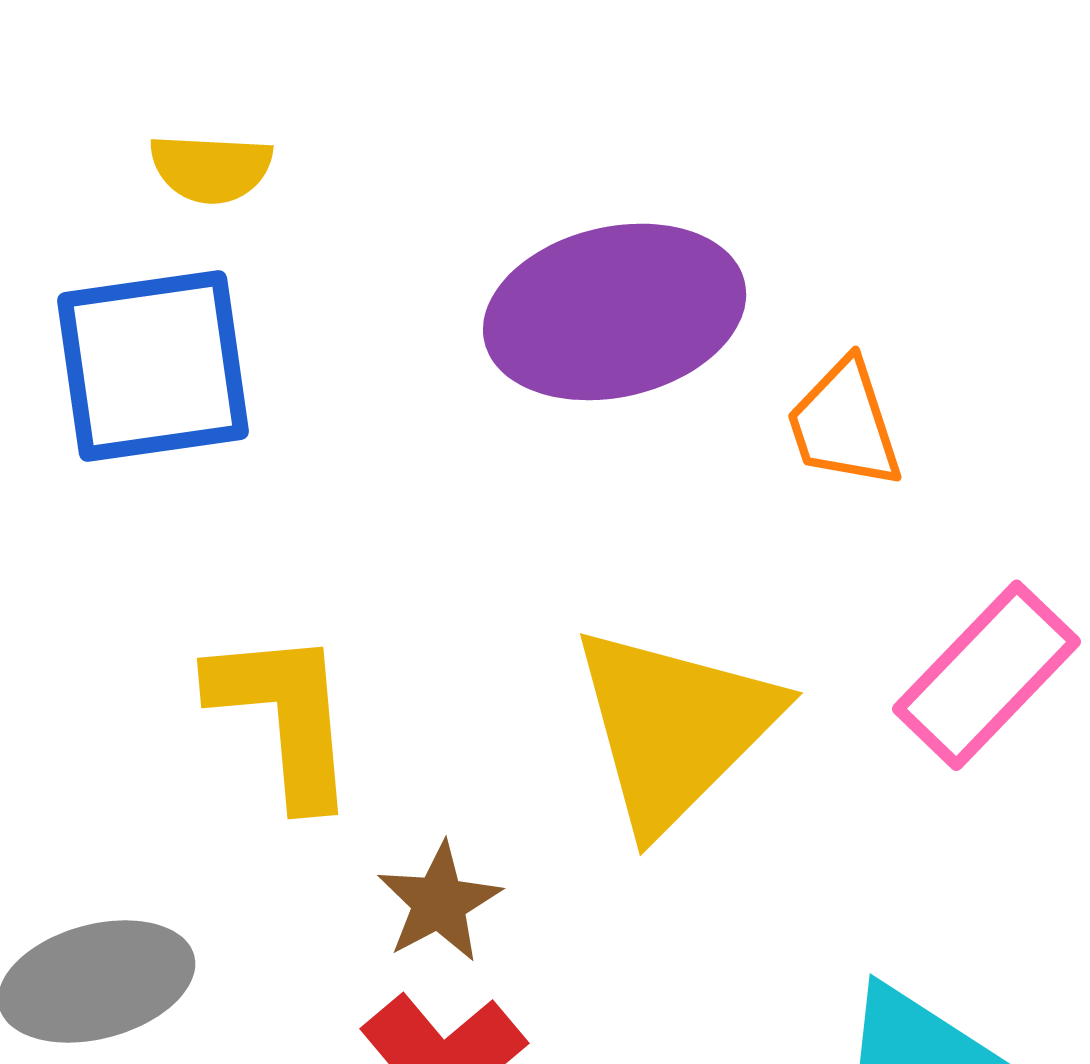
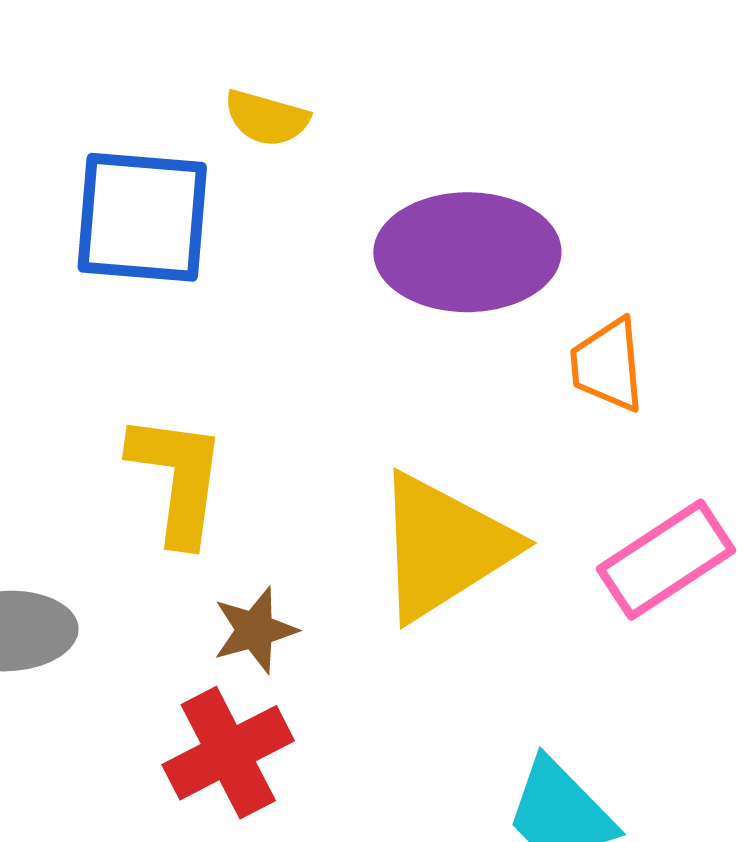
yellow semicircle: (211, 168) -> (267, 118), moved

